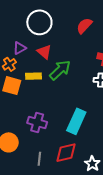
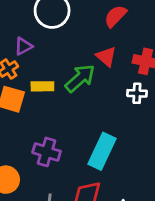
red triangle: (44, 52) -> (106, 56), moved

